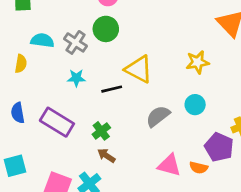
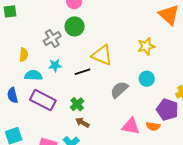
cyan semicircle: (42, 40) -> (33, 75), moved
gray cross: (75, 42) -> (52, 39), turned 30
yellow semicircle: (21, 64) -> (24, 55), moved

